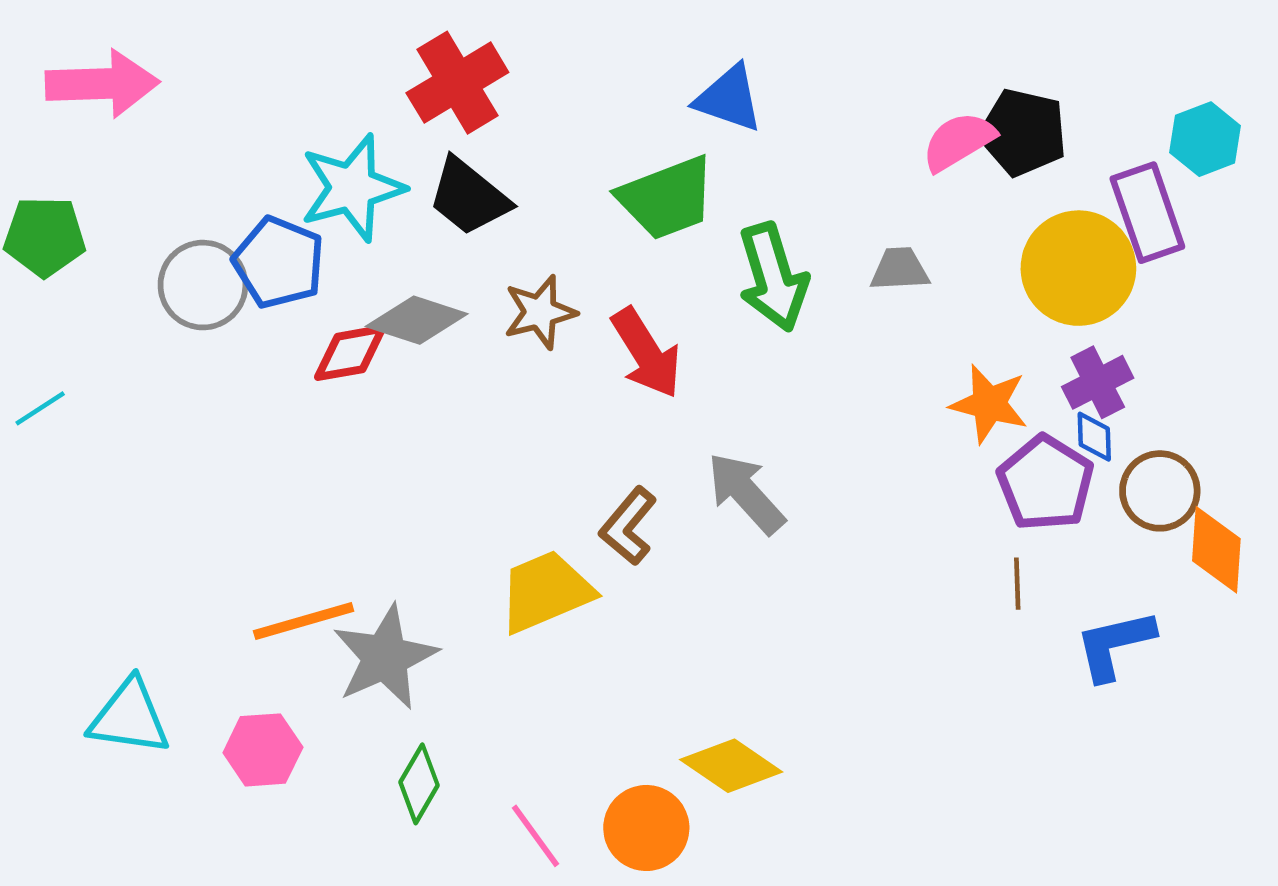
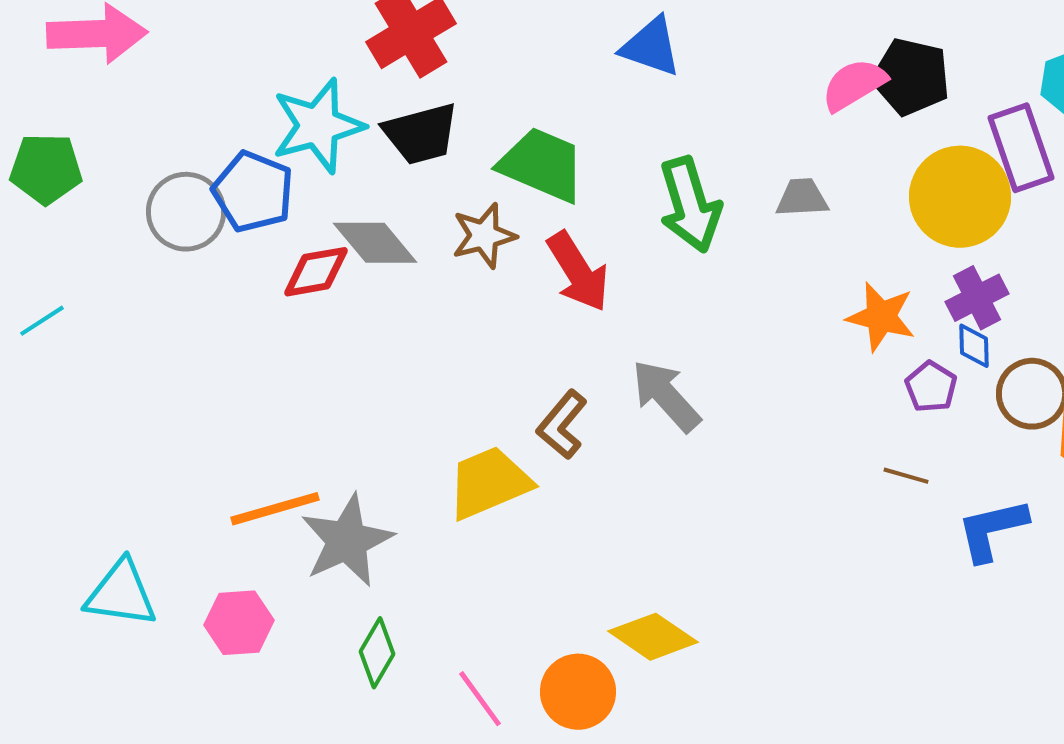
black trapezoid: (469, 197) -> (421, 134), turned -54
green trapezoid: (667, 198) -> (542, 165), moved, turned -136
gray diamond: (417, 320) -> (375, 243), turned 32
purple pentagon: (1046, 483) -> (931, 387), size x0.6
brown line: (1017, 584) -> (906, 476), turned -72

